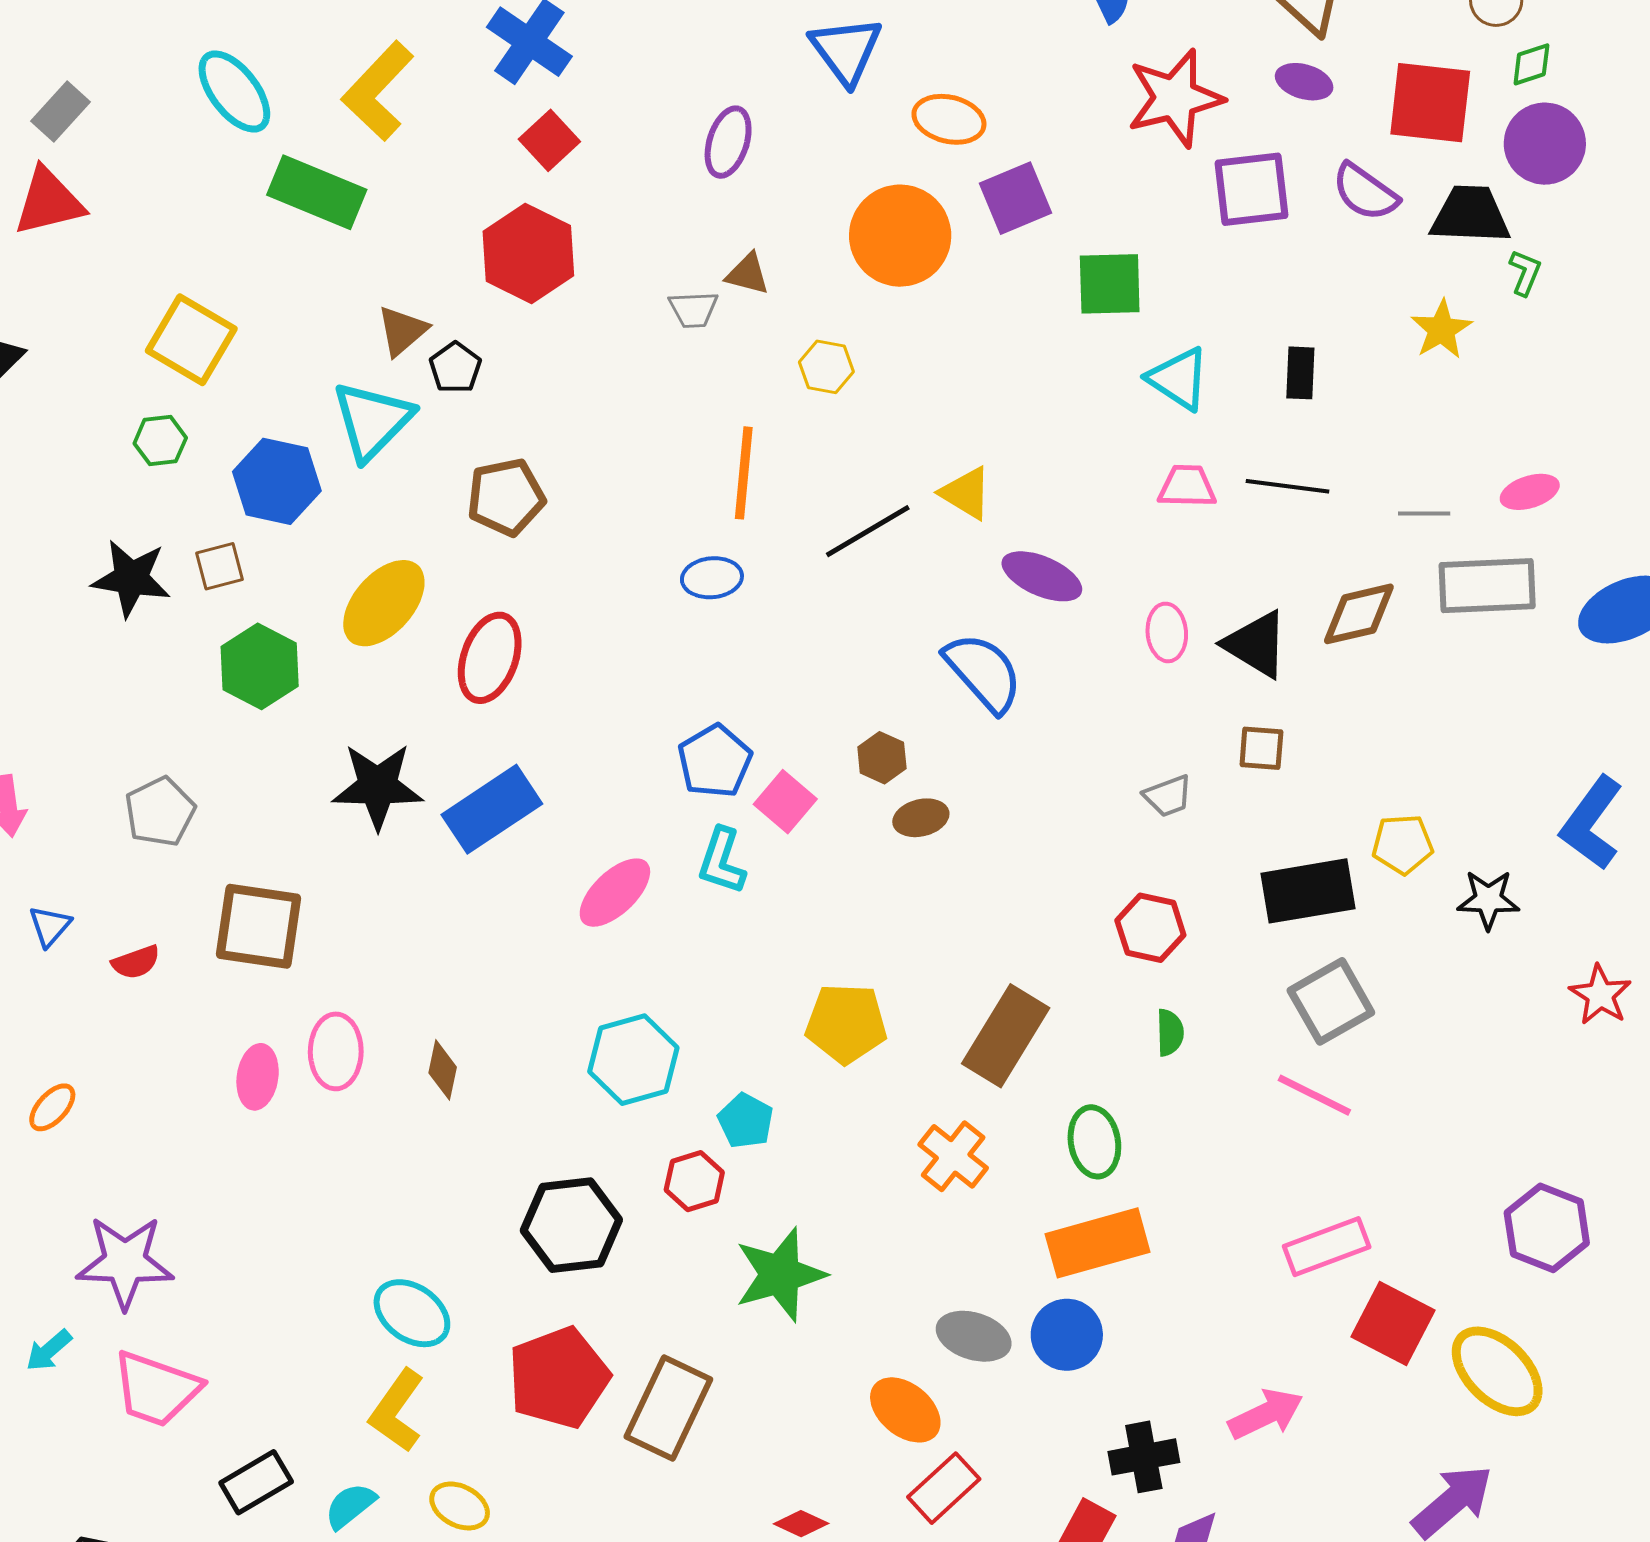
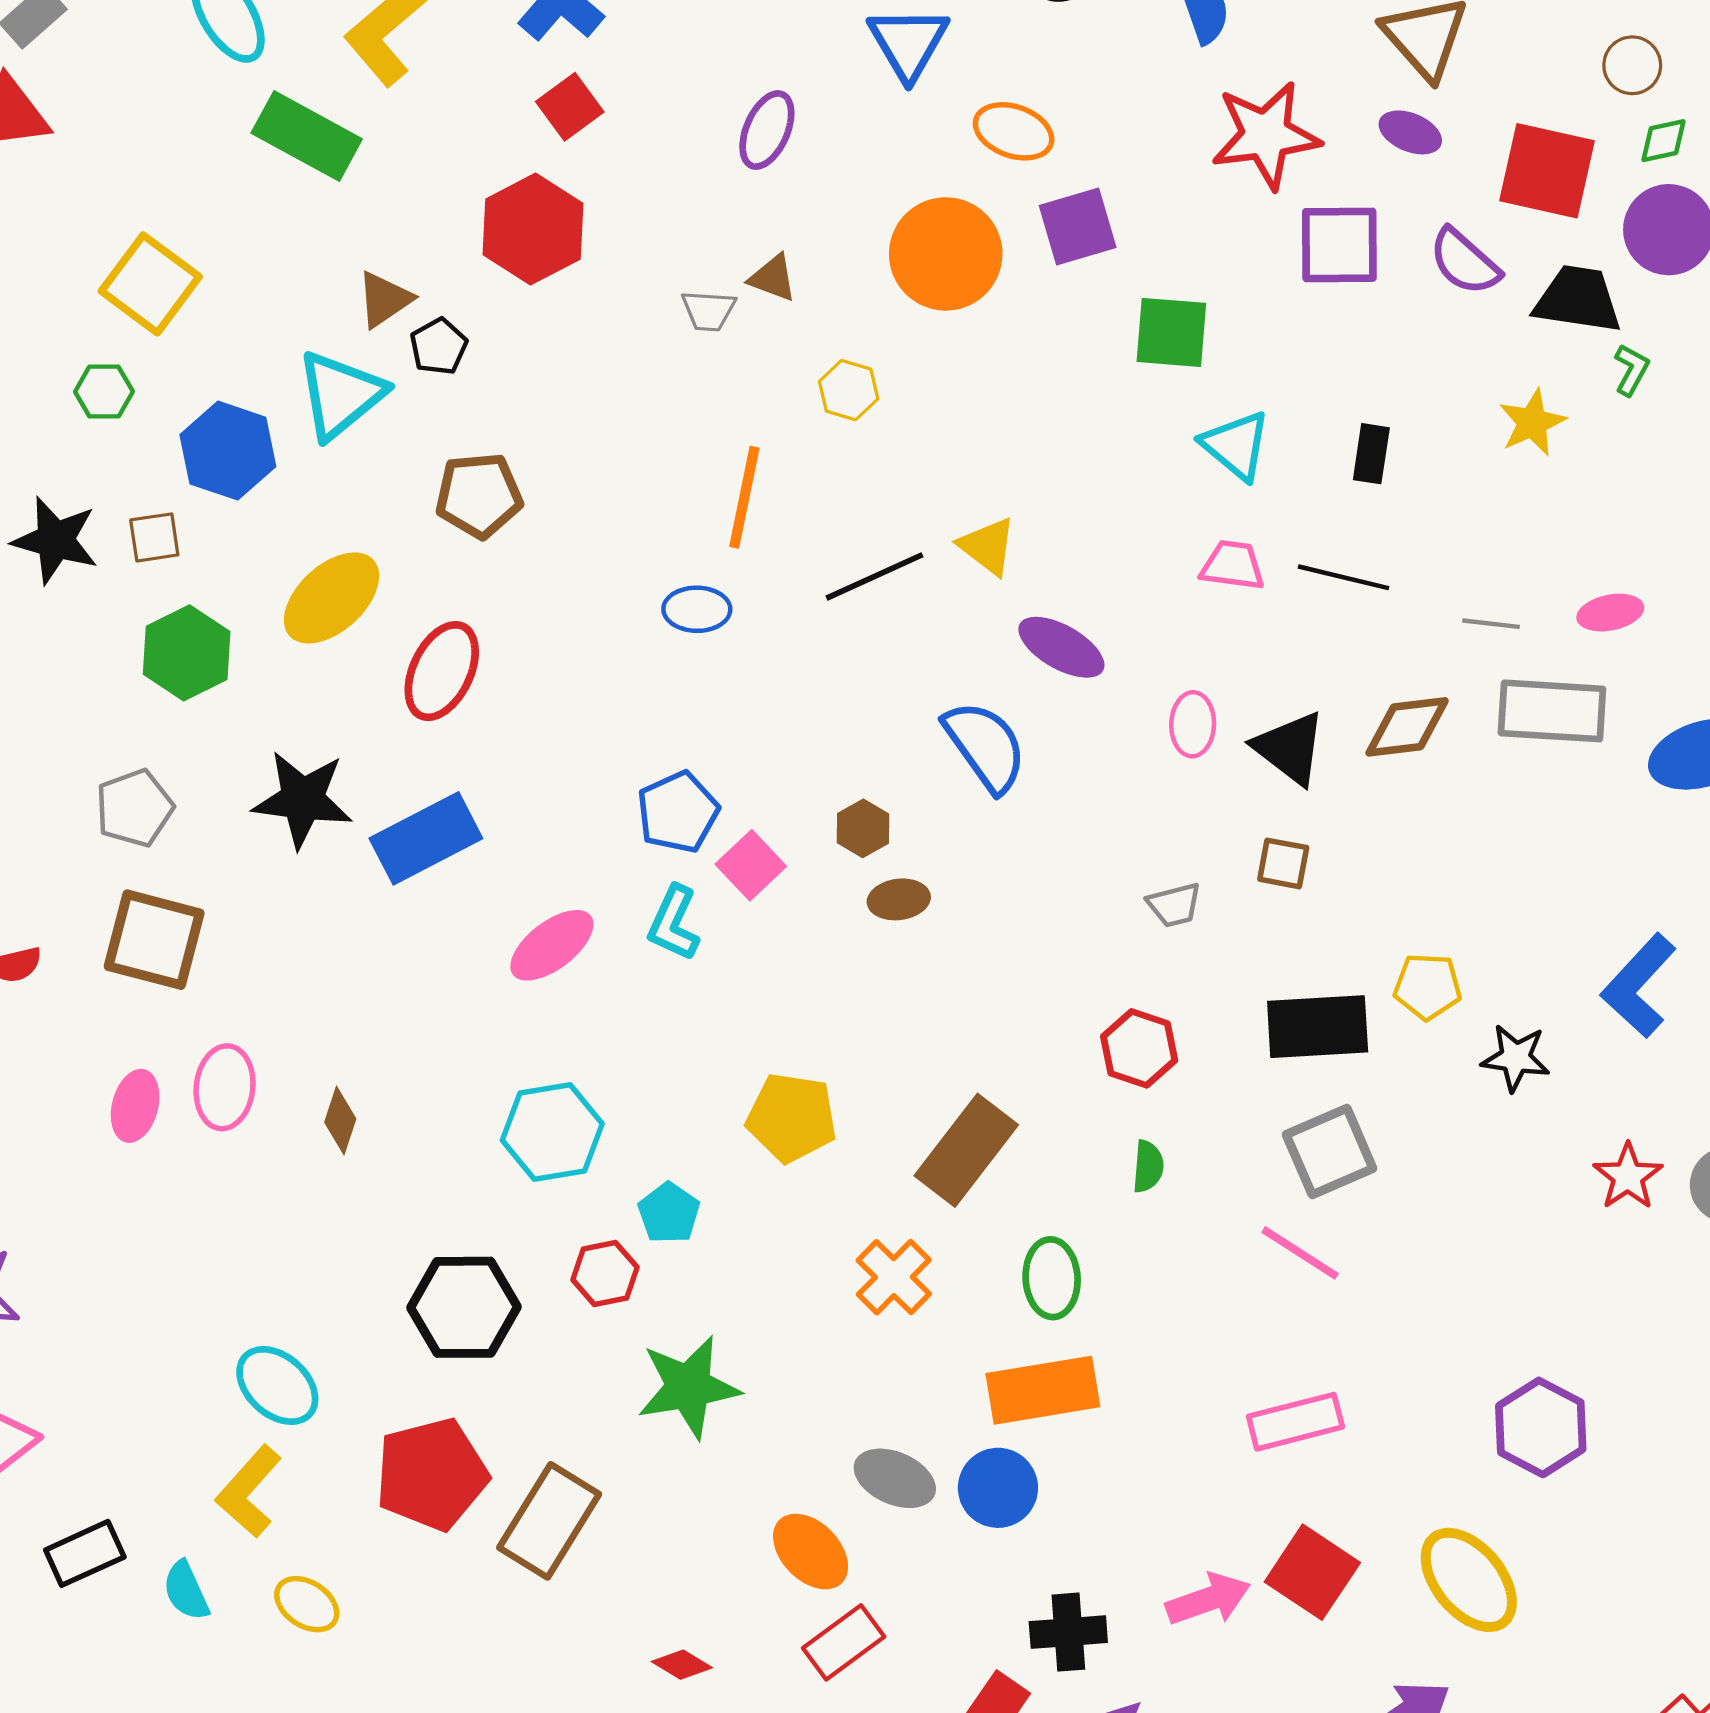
gray pentagon: (160, 812) -> (135, 808), moved
red square: (1393, 1324) -> (1312, 1572), moved
cyan semicircle: (350, 1506) -> (186, 1591), turned -82

